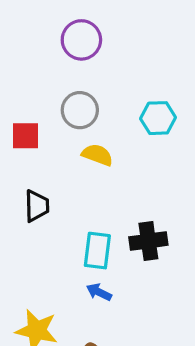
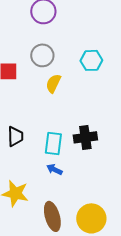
yellow semicircle: (97, 155) -> (53, 83), turned -84
black trapezoid: (37, 206) -> (15, 136), moved

